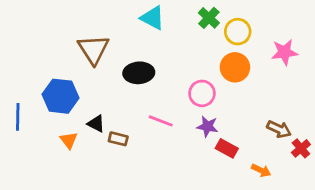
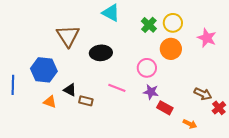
green cross: (209, 18) -> (149, 25), moved
pink star: (284, 52) -> (207, 38), turned 30
orange triangle: (69, 140) -> (50, 102), turned -32

